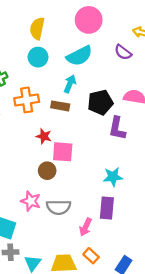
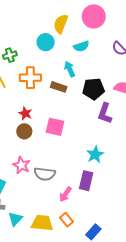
yellow semicircle: (37, 28) -> (61, 24), moved
cyan semicircle: (79, 56) -> (81, 46), size x0.7
cyan arrow: (70, 84) -> (70, 69), turned -56
red star: (44, 136) -> (25, 113), moved
brown circle: (47, 171) -> (24, 131), moved
cyan star: (113, 177) -> (95, 155), turned -30

